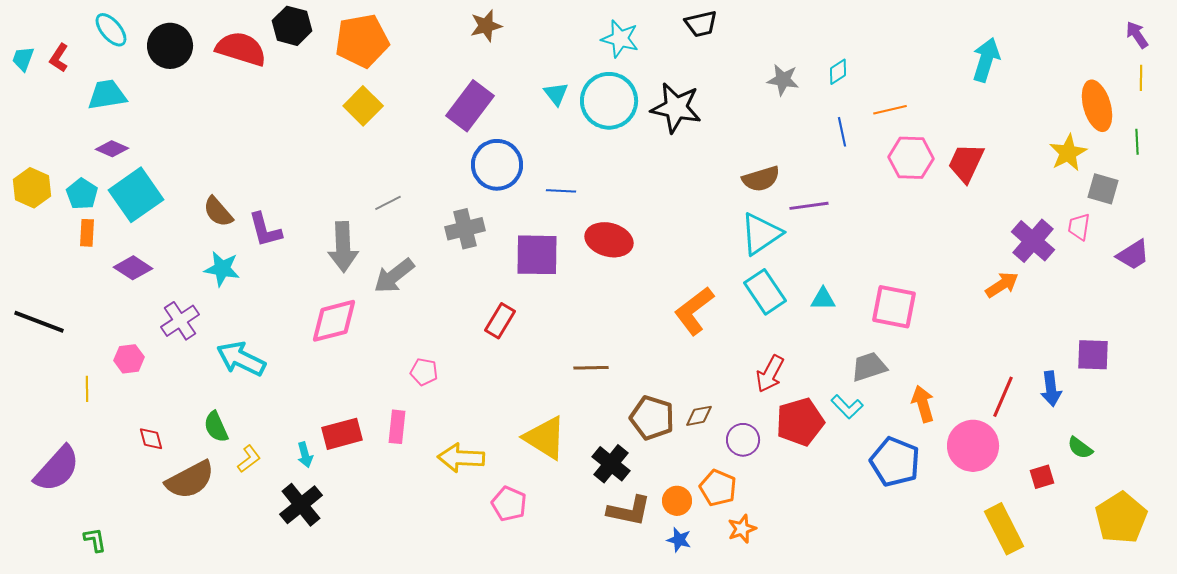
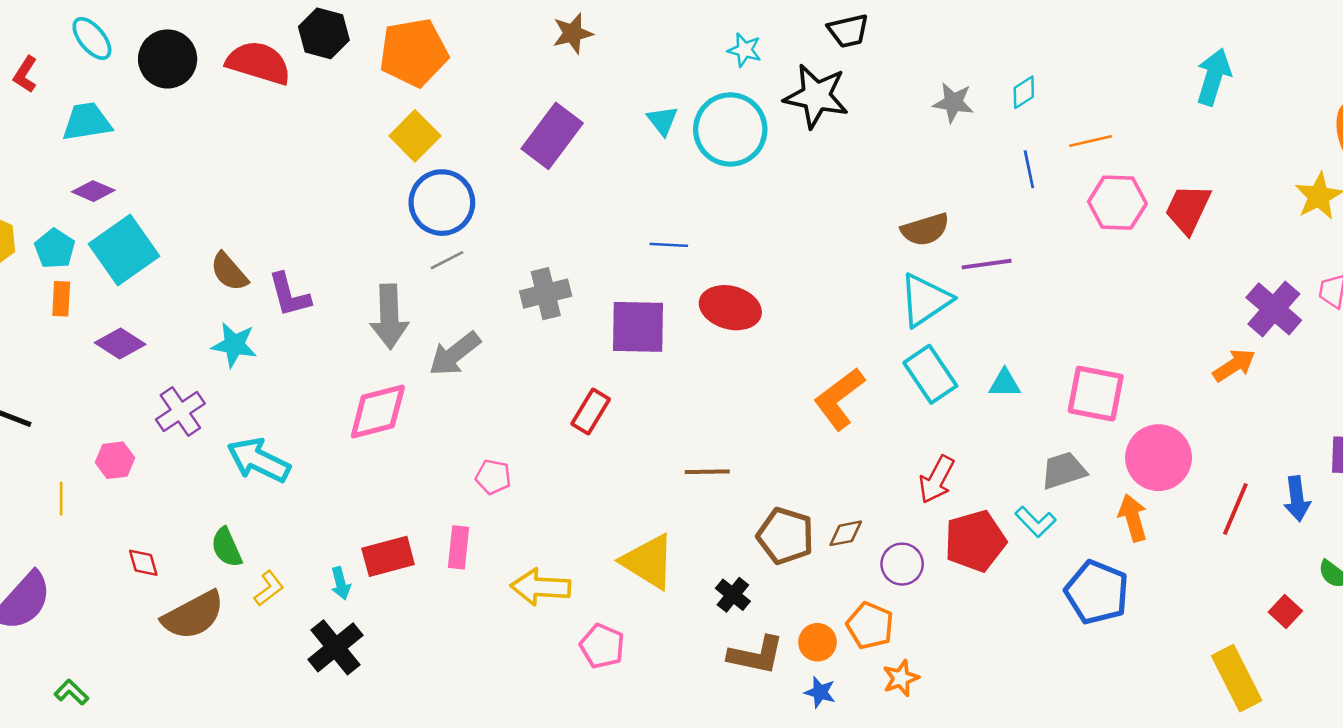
cyan star: (620, 39) -> (744, 50), size x0.7
black star: (676, 108) -> (816, 96), moved
blue circle: (497, 165) -> (442, 203), moved
pink circle: (973, 446) -> (1158, 458), moved
black cross: (611, 464) -> (733, 595), size x0.7
red square: (1042, 477) -> (1285, 611), turned -30
green L-shape: (95, 540) -> (71, 692), turned -36

